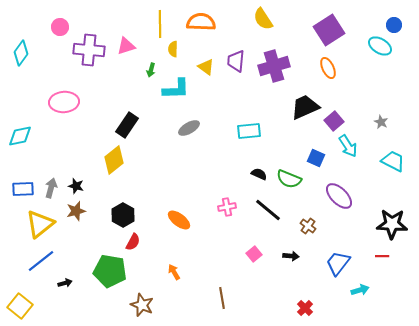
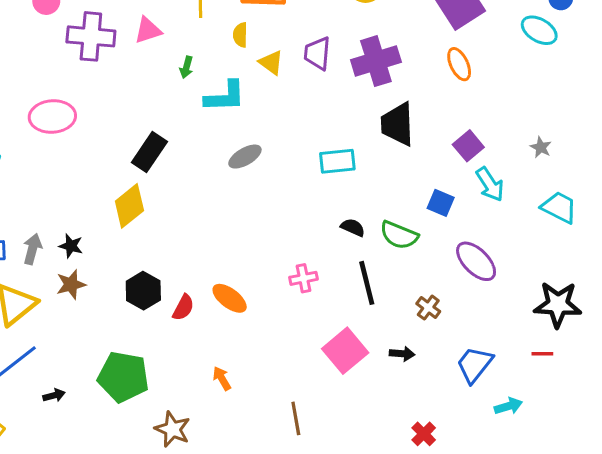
yellow semicircle: (173, 49) -> (240, 35), moved
black trapezoid: (305, 107) -> (397, 124), moved, turned -68
black line: (268, 210) -> (367, 283), turned 36
red semicircle: (133, 242) -> (183, 308), moved
pink square: (254, 254) -> (345, 351), size x1.8

